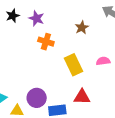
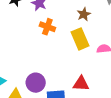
yellow rectangle: (74, 65) -> (80, 39), moved

